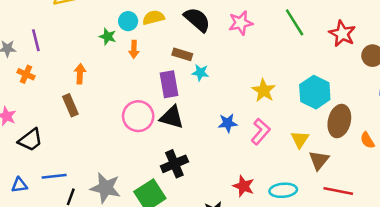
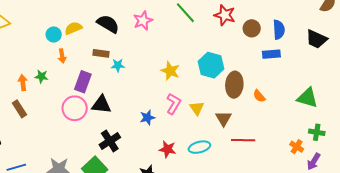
green star: (108, 37) -> (41, 76), moved
purple rectangle: (169, 84) -> (83, 82), moved, turned 40
blue star: (228, 123) -> (147, 117), moved
yellow triangle: (300, 139) -> (197, 108), moved

